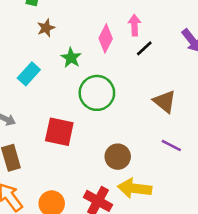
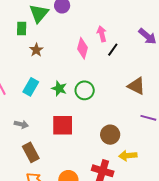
green star: (71, 58) -> (59, 88), moved
green circle: (97, 93) -> (85, 90), size x0.7
yellow arrow: (135, 188) -> (128, 156), size x0.7

